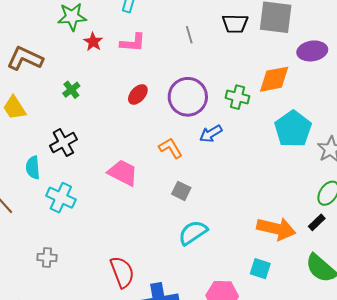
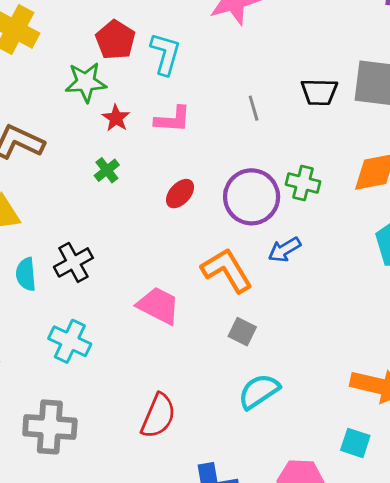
green cross: (71, 90) -> (107, 170), moved
green cross: (237, 97) -> (303, 183), moved
orange L-shape: (171, 148) -> (227, 270), size x1.5
cyan semicircle: (33, 168) -> (26, 274), moved
gray cross: (47, 257) -> (50, 427), size x1.8
red semicircle: (122, 272) -> (158, 416), moved, turned 44

